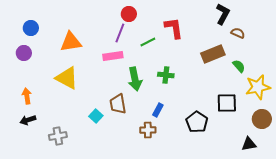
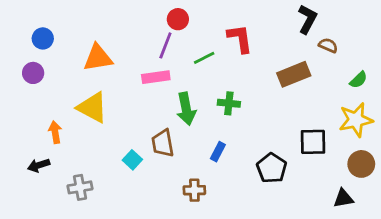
green semicircle: (239, 66) -> (359, 80), moved, turned 88
orange arrow: (27, 96) -> (55, 132), moved
brown cross: (148, 130) -> (194, 190), moved

